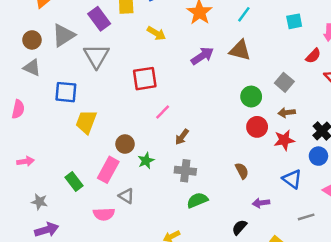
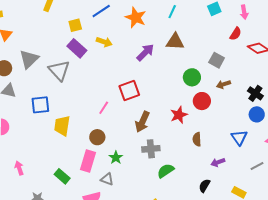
purple rectangle: (99, 19) -> (77, 48), moved
red square: (145, 79) -> (129, 90), moved
pink line: (163, 112) -> (104, 108), moved
brown arrow: (182, 137) -> (142, 122), size x1.5
red star: (284, 140) -> (179, 115), moved
pink arrow: (25, 161) -> (19, 168), turned -88
green star: (146, 161) -> (116, 158), moved
brown semicircle: (242, 171) -> (197, 139), turned -144
blue triangle: (292, 179) -> (239, 138), turned 30

